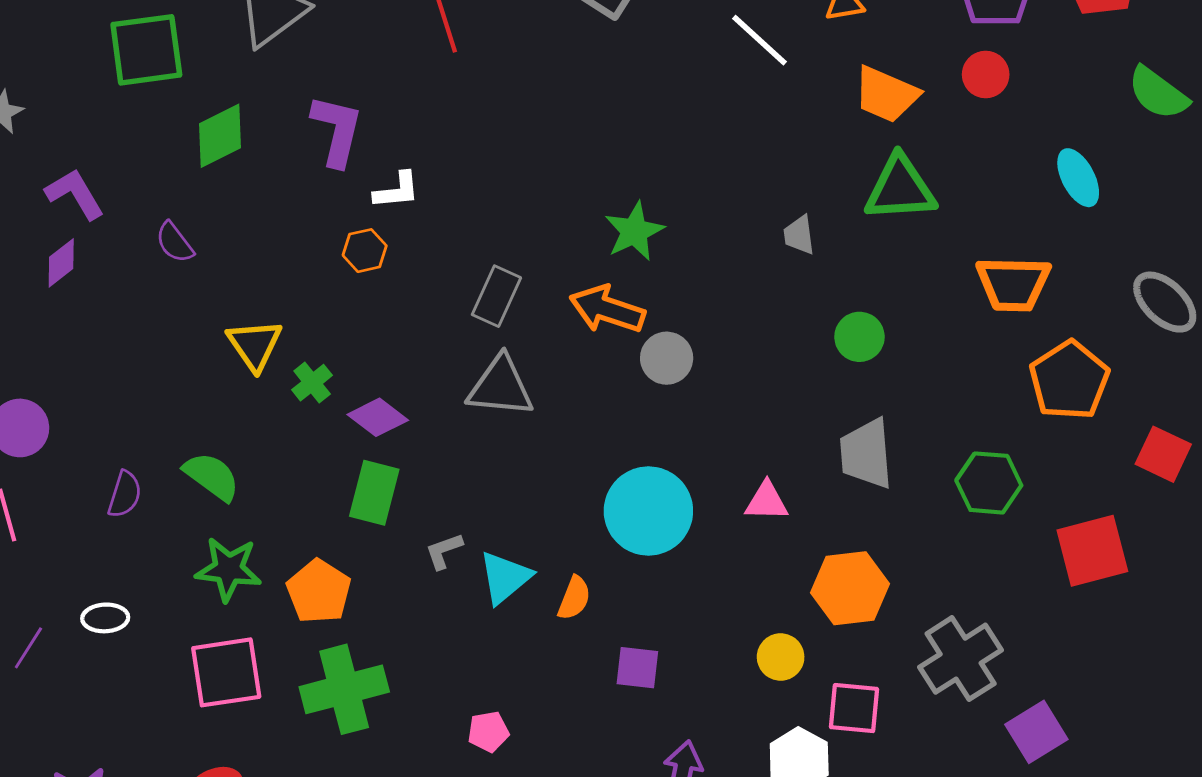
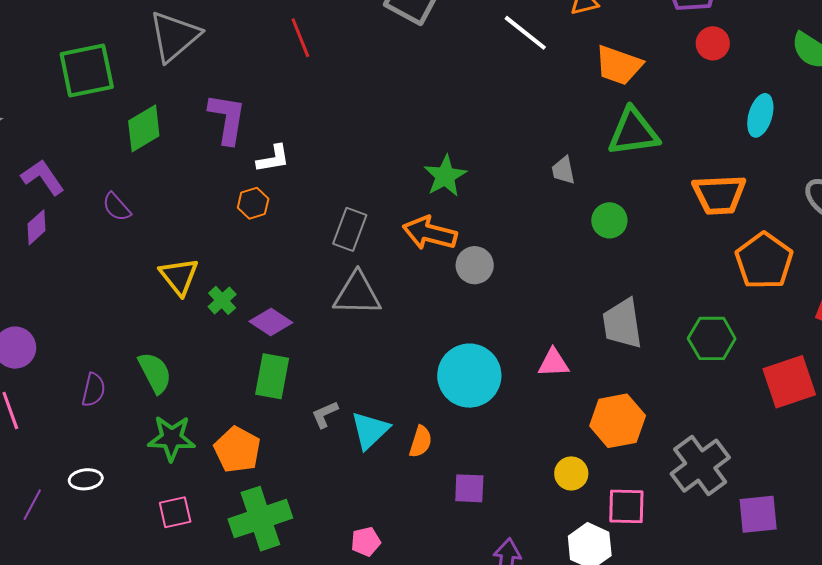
red circle: (986, 74) -> (713, 43), moved
cyan ellipse: (1078, 178) -> (760, 115), turned 48
green circle: (859, 337) -> (609, 220), moved
green semicircle: (212, 476) -> (155, 373), turned 30
pink square: (226, 672) -> (175, 512), size x0.6
purple square: (1036, 732) -> (758, 514), turned 30

